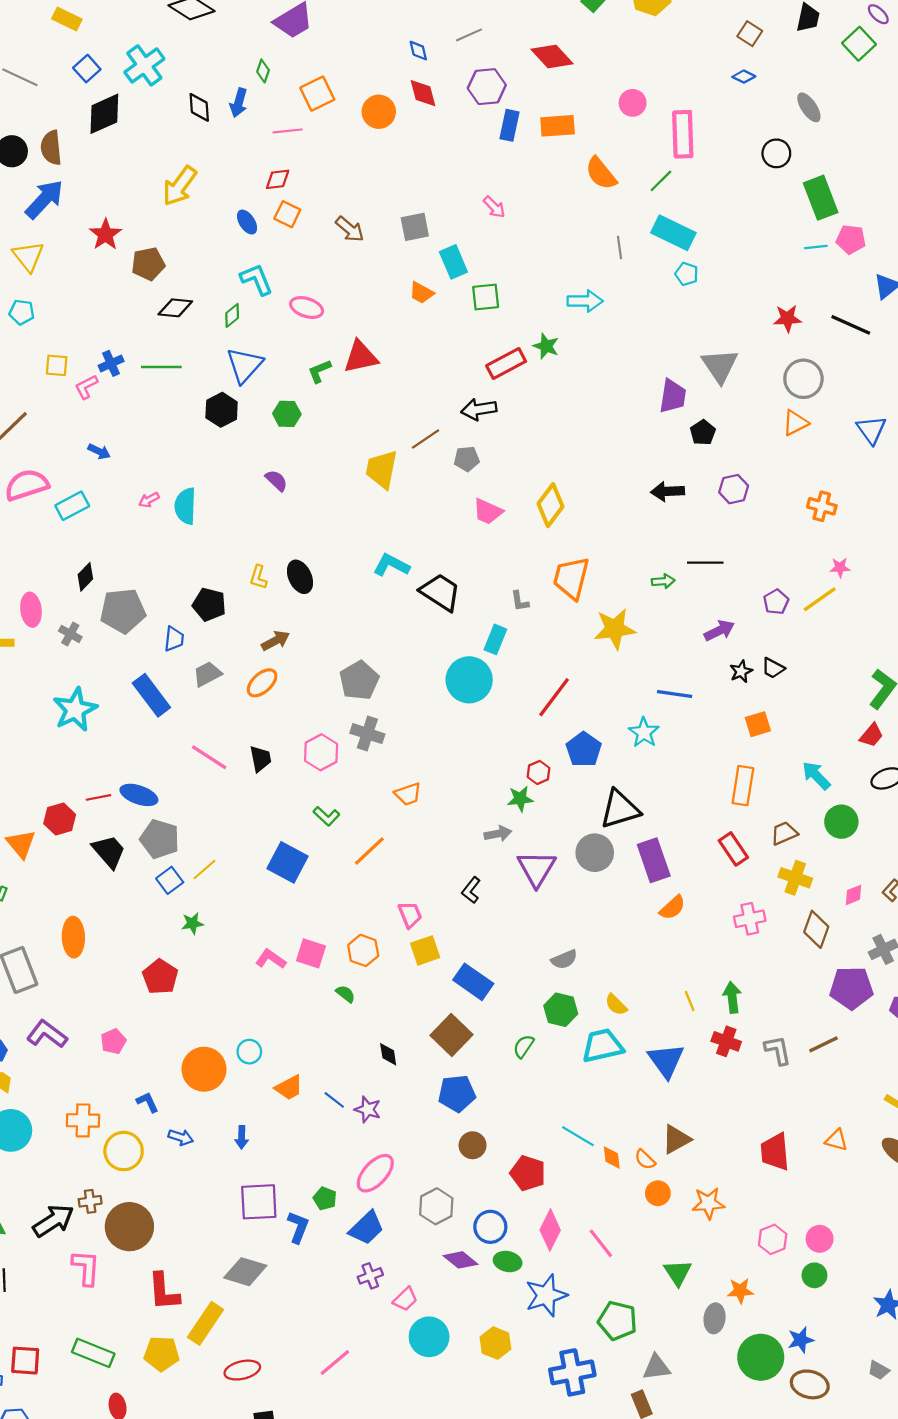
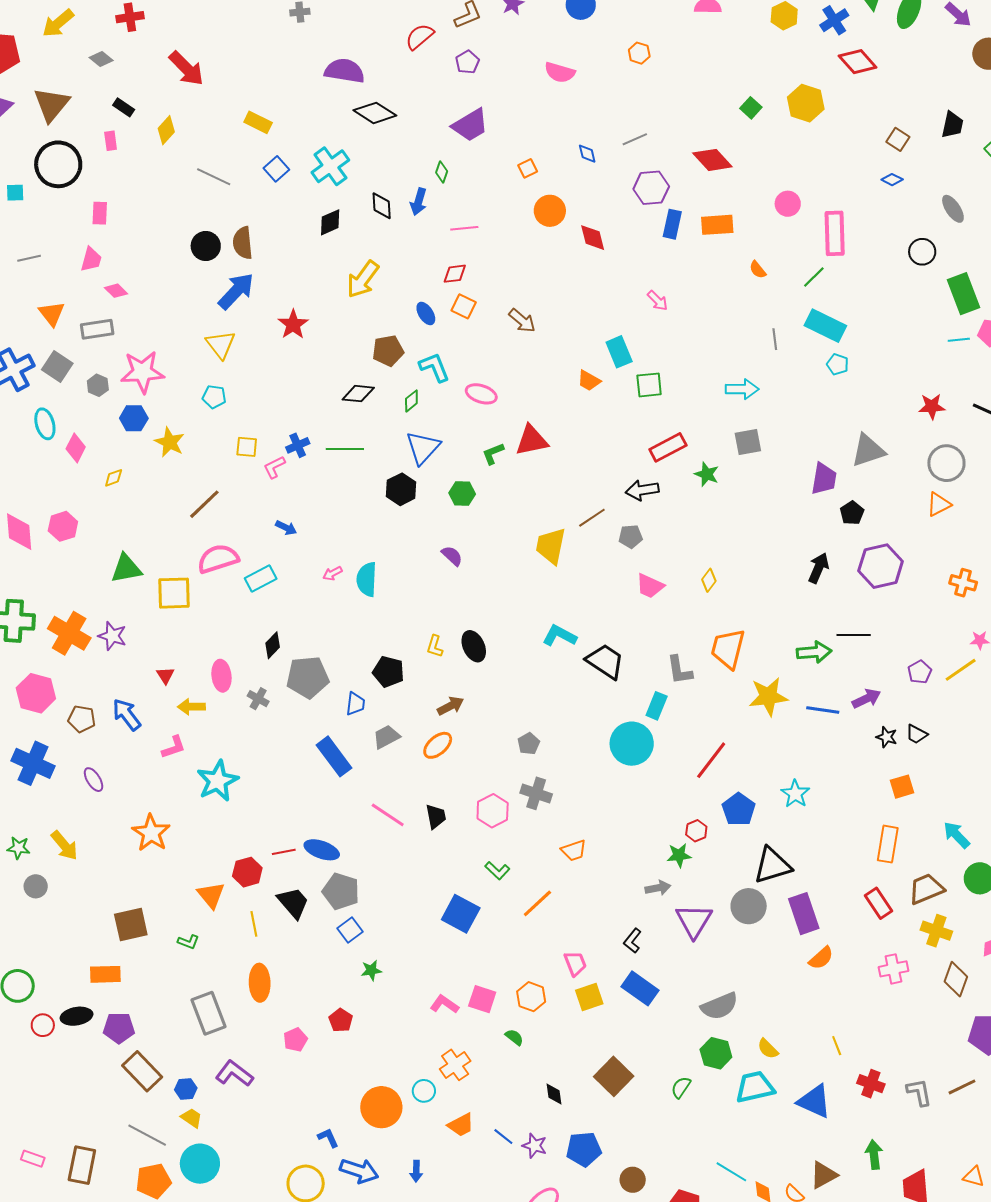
red diamond: (423, 93) -> (593, 238), moved
orange square: (317, 94) -> (528, 168), moved, size x0.6
black diamond: (104, 114) -> (330, 222), moved, size x0.7
orange semicircle: (601, 173) -> (758, 270), size x0.6
gray square: (415, 227) -> (748, 442), moved
brown pentagon: (148, 264) -> (388, 351), moved
green star: (546, 346) -> (707, 474), moved
gray triangle: (720, 366) -> (868, 450), turned 45
purple hexagon: (734, 489) -> (881, 566), size x1.6
black arrow: (668, 491) -> (819, 568), turned 116
yellow diamond: (551, 505) -> (709, 580), size x0.6
green arrow: (663, 581) -> (814, 652), size x1.6
gray L-shape: (520, 601) -> (680, 670), size x1.5
black star: (741, 671) -> (887, 737), turned -30
gray pentagon: (359, 680) -> (529, 744), size x0.6
blue line: (675, 694) -> (823, 710), moved
cyan star: (75, 710) -> (218, 781), moved
brown trapezoid: (784, 833) -> (926, 889), size x1.4
yellow line: (204, 870) -> (254, 924), moved, turned -60
gray semicircle: (564, 959) -> (720, 1006), size x1.5
red pentagon: (160, 977) -> (341, 1020), size x0.7
blue rectangle: (473, 982) -> (640, 988), moved
green arrow: (732, 997) -> (874, 1155), moved
pink pentagon: (113, 1041) -> (295, 1040), moved
blue triangle: (666, 1061) -> (814, 1101), turned -30
blue pentagon: (457, 1093) -> (584, 1149), moved
orange cross: (83, 1120) -> (455, 1065), moved, turned -36
blue arrow: (181, 1137) -> (359, 1171), size x1.6

